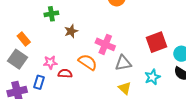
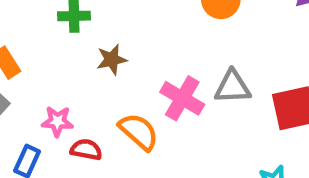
gray triangle: (123, 63) -> (233, 87), moved

